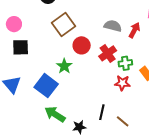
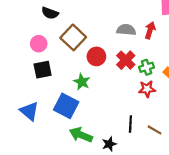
pink circle: (14, 24) -> (39, 44), moved
black square: (21, 47) -> (43, 70), moved

